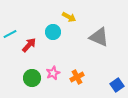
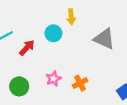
yellow arrow: (69, 17) -> (71, 17), turned 56
green circle: (32, 78) -> (19, 86), moved

